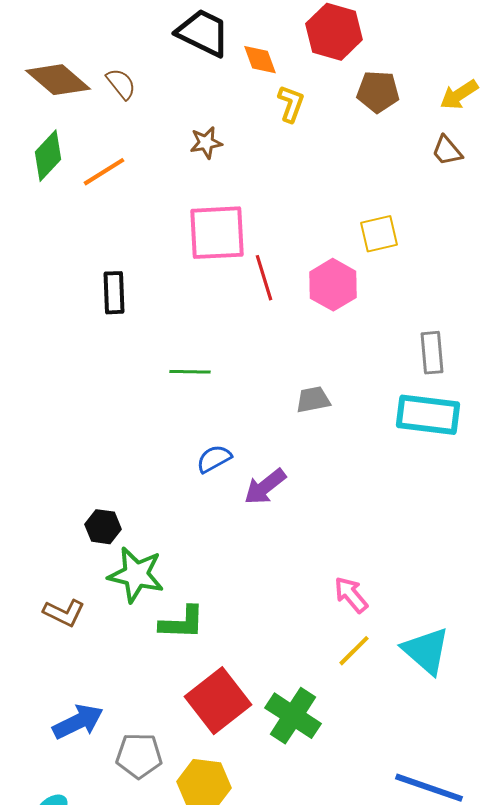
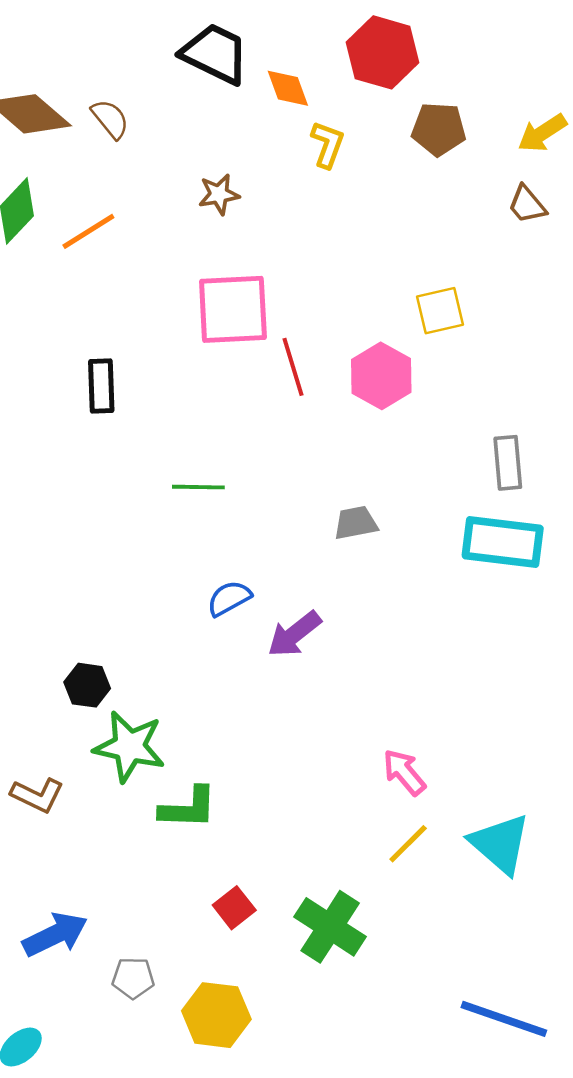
red square: (218, 701) -> (234, 908), size x0.5
gray pentagon: (139, 756) -> (133, 978), size x0.7

